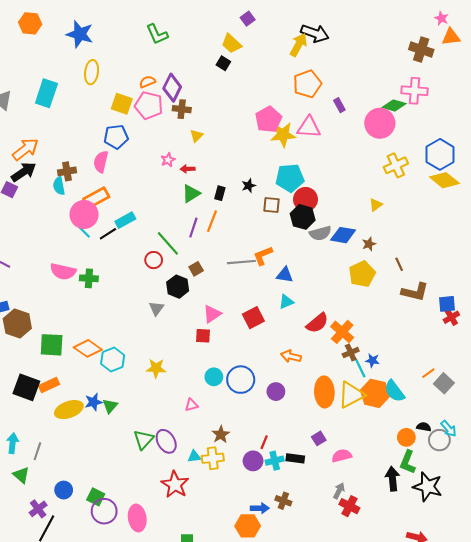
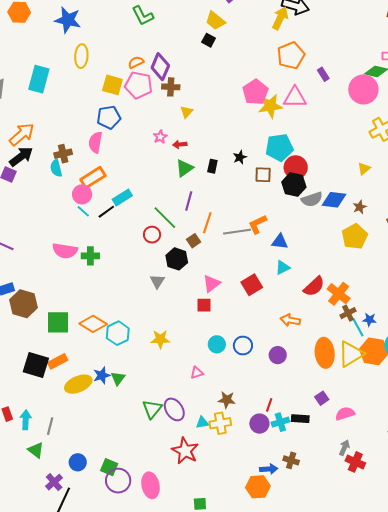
pink circle: (84, 214) -> (82, 194), size x0.7
orange line: (212, 221) -> (207, 223), moved
blue circle: (241, 380) -> (243, 346), size x0.7
brown star: (221, 434) -> (227, 400), turned -30

